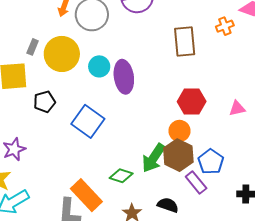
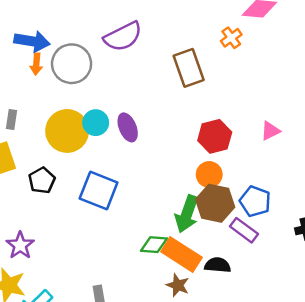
yellow circle: (62, 54) -> (67, 131), moved
purple ellipse: (124, 77) -> (128, 127), size x0.7
orange rectangle: (86, 195) -> (181, 255), moved

